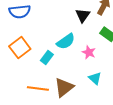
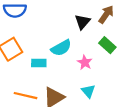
cyan rectangle: (47, 57) -> (39, 63), turned 48

